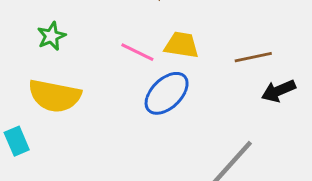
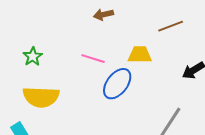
yellow trapezoid: (181, 45) -> (140, 55), moved
brown line: (253, 57) -> (171, 26), moved

